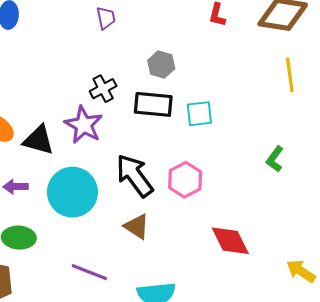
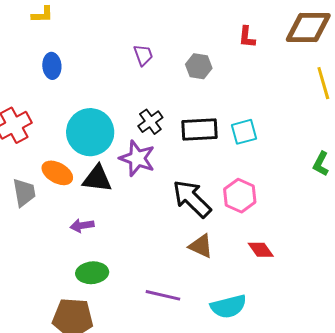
gray hexagon: (161, 65) -> (199, 66), moved
cyan circle: (72, 192) -> (90, 132), moved
red diamond: (230, 241) -> (261, 250), moved, size x0.7

